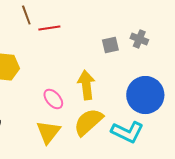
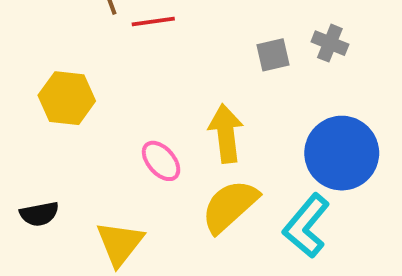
yellow triangle: (48, 132) -> (120, 243), moved
cyan L-shape: (127, 132) -> (306, 226), turned 104

